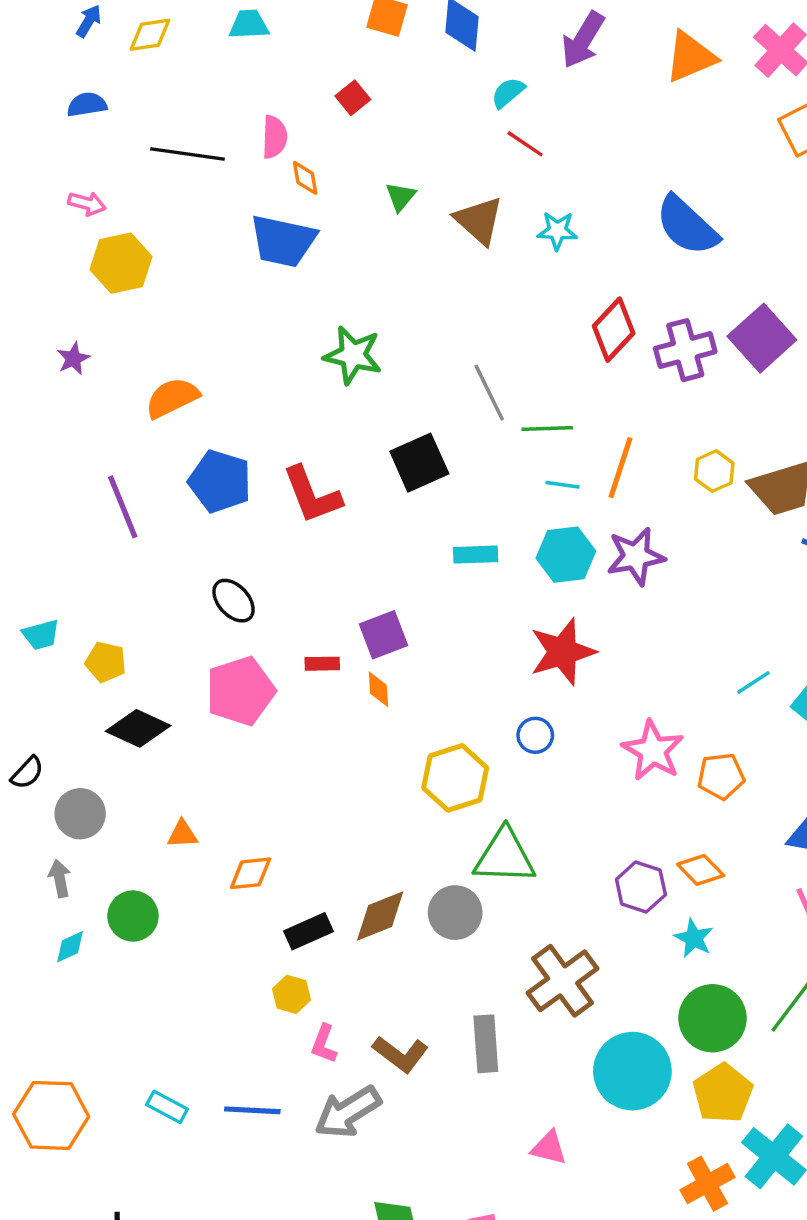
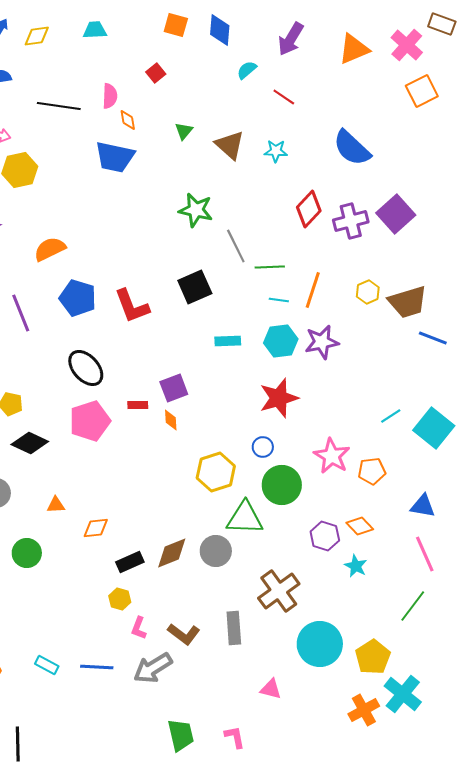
red line: (525, 144) -> (284, 97), moved
green star: (353, 355) -> (196, 210), moved
black ellipse: (234, 601) -> (86, 368), size x1.4
green circle: (713, 1018) -> (282, 485), moved

